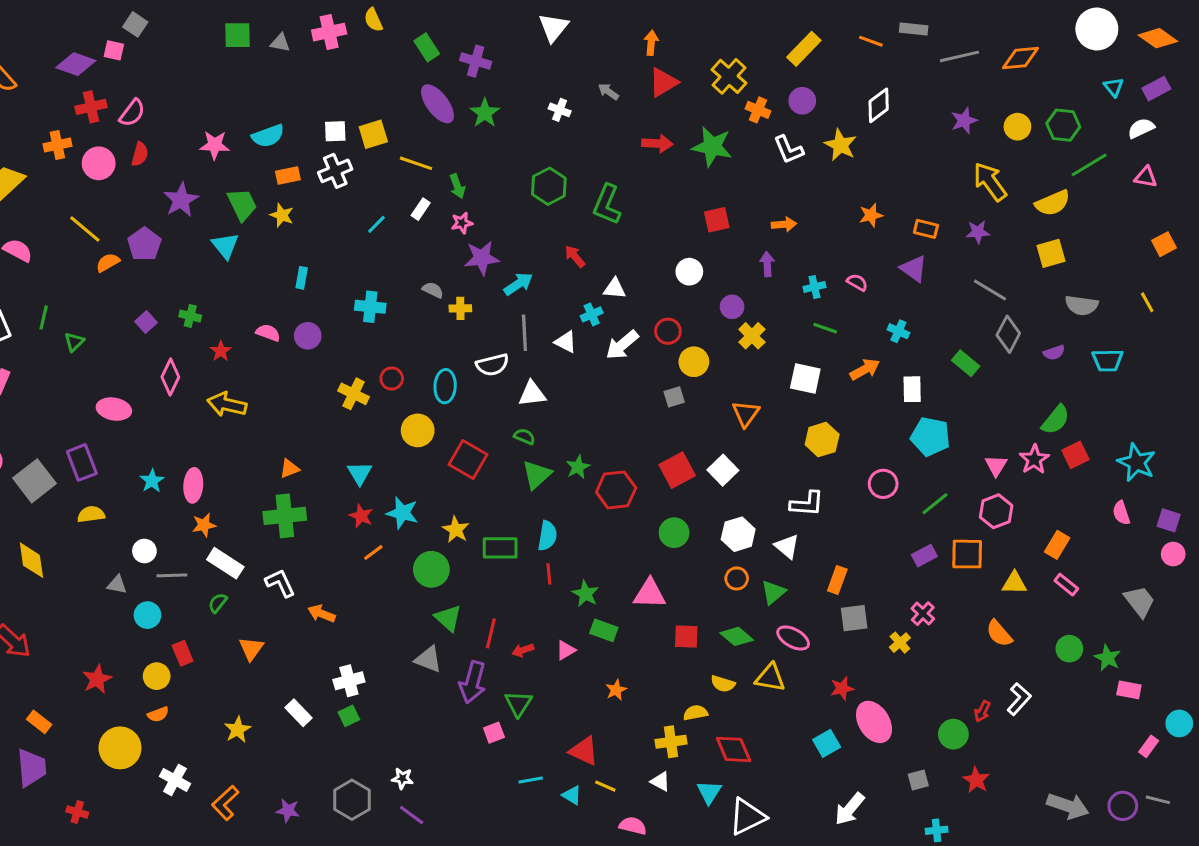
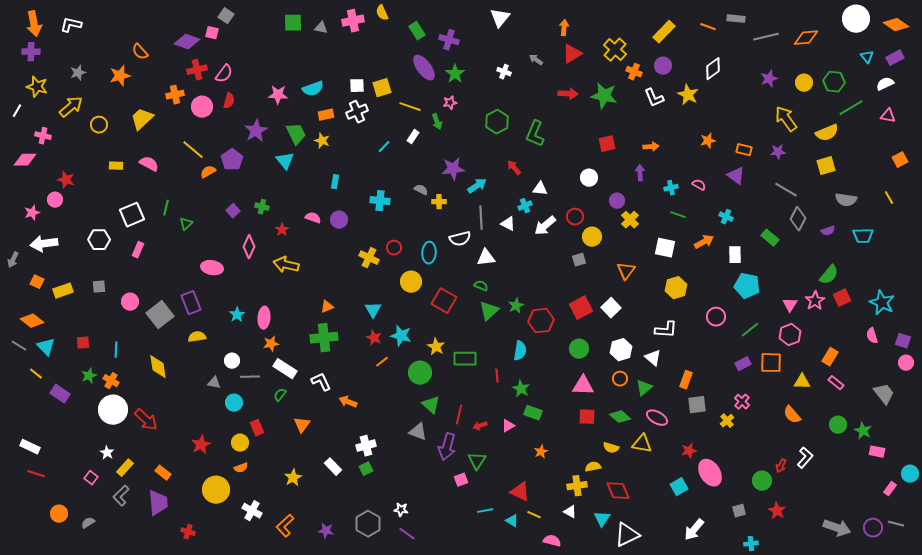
pink star: (462, 223) -> (450, 103), moved
cyan semicircle: (547, 536) -> (520, 351), moved
pink triangle: (650, 594) -> (583, 386), moved

